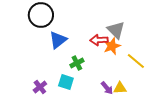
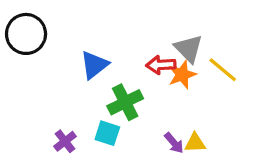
black circle: (41, 15) -> (26, 34), moved
yellow line: (136, 61) -> (223, 70), moved
green cross: (77, 63) -> (125, 102), size x1.5

